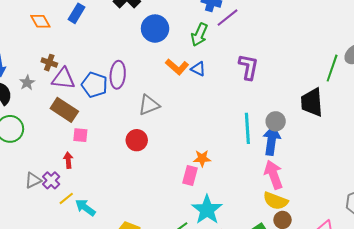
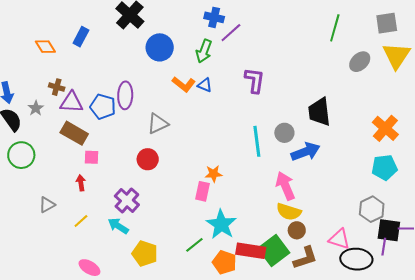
green line: (332, 68) -> (335, 28), moved
blue arrow: (272, 140) -> (306, 152), moved, turned 64
purple cross: (51, 180) -> (127, 200), moved, size x1.4
cyan arrow: (85, 208) -> (118, 226), moved

